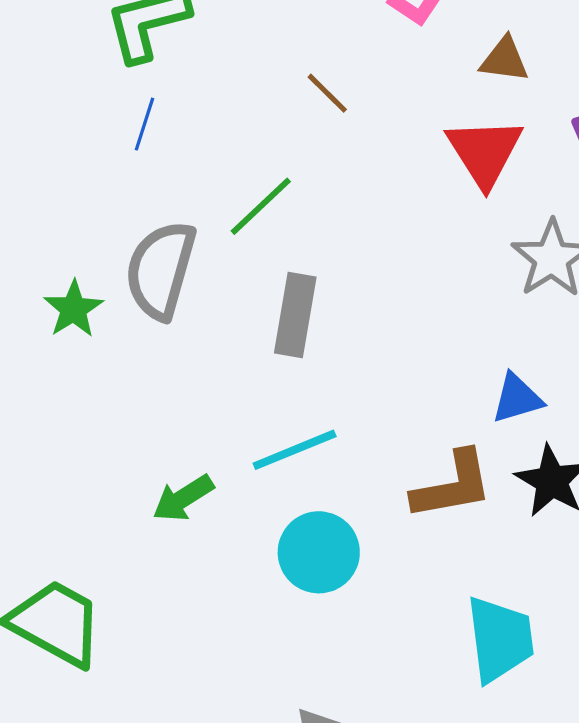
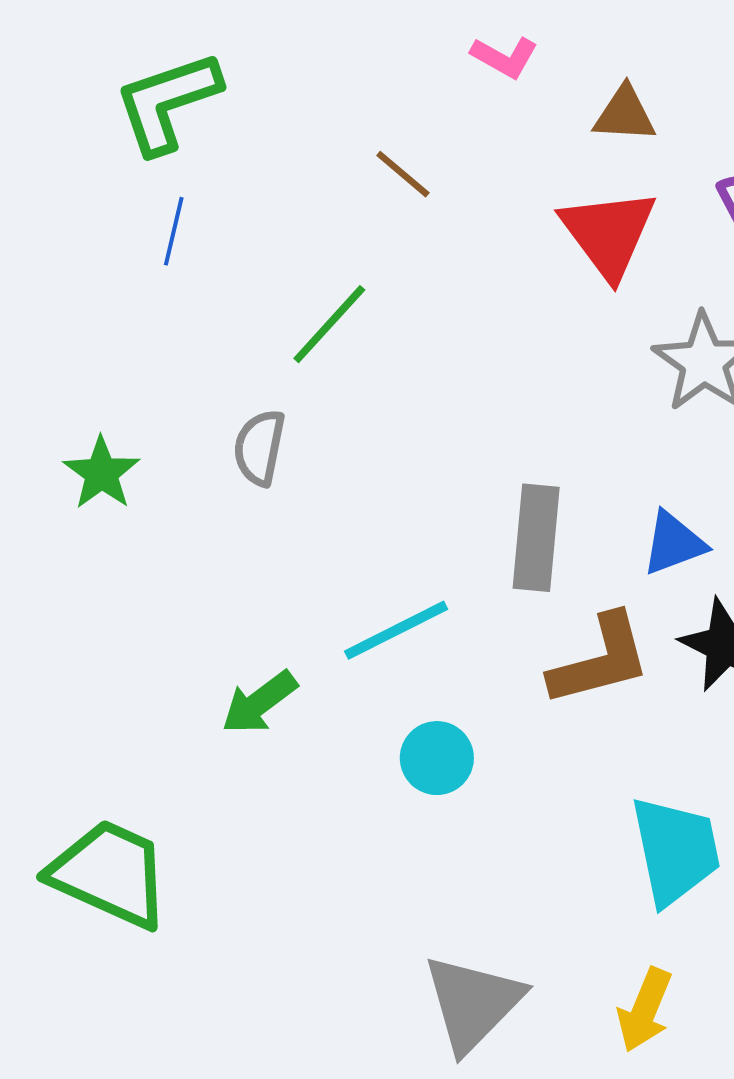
gray semicircle: (161, 270) -> (259, 448), moved, size x0.6
gray rectangle: (295, 315) -> (536, 538), moved
cyan circle: (319, 552) -> (437, 758), size x0.7

